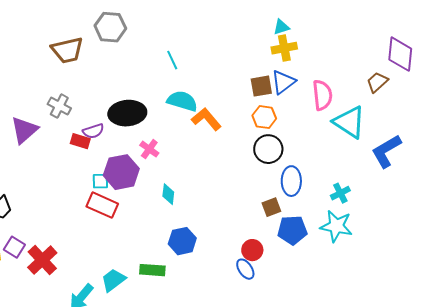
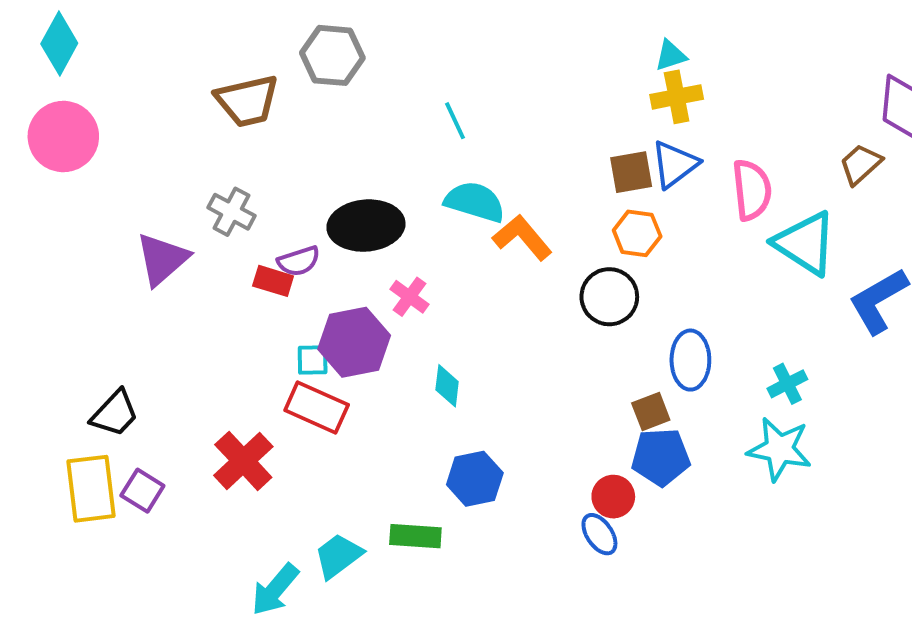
black circle: (268, 149) -> (609, 297), moved
blue pentagon: (292, 230) -> (661, 457), moved
red cross: (42, 260) -> (243, 461), moved

